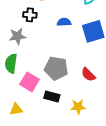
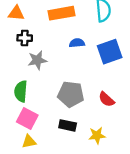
black cross: (30, 15) -> (25, 38), moved
gray star: (17, 36) -> (37, 60), moved
pink square: (29, 82) -> (27, 118), moved

